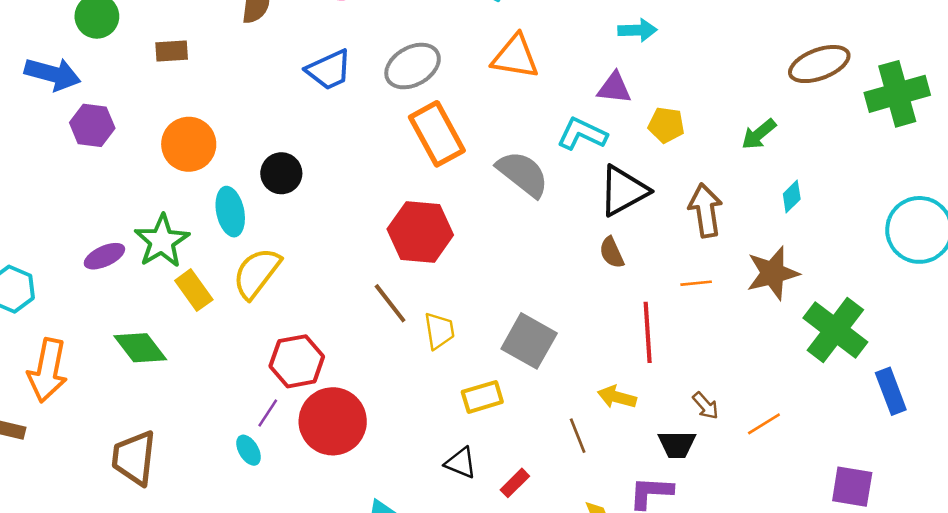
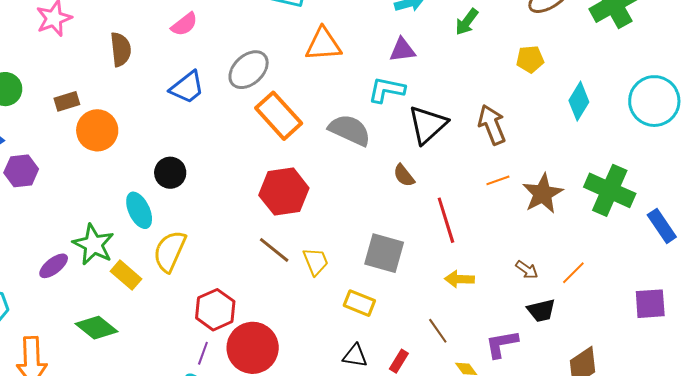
yellow pentagon: (666, 125) -> (530, 59), moved
green arrow: (759, 134) -> (467, 22), moved
orange circle: (189, 144) -> (97, 130), moved
cyan diamond: (792, 196) -> (579, 101), moved, size x1.5
brown semicircle: (612, 253) -> (404, 175), moved
brown star: (773, 273) -> (543, 194), moved
red line: (648, 332) -> (446, 220), moved
yellow rectangle: (482, 397) -> (359, 303), turned 52
brown line: (578, 436) -> (438, 331), moved
black trapezoid: (677, 444) -> (541, 310), moved

